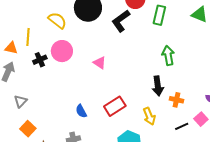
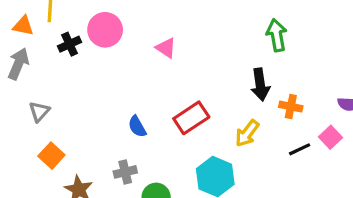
yellow arrow: (149, 116) -> (247, 133), turned 60

